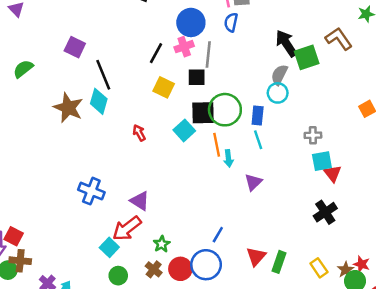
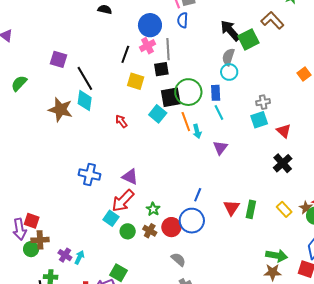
cyan square: (322, 161) -> (259, 120), moved
green circle: (118, 276) -> (128, 231), moved

